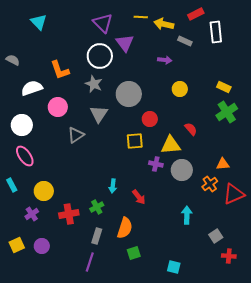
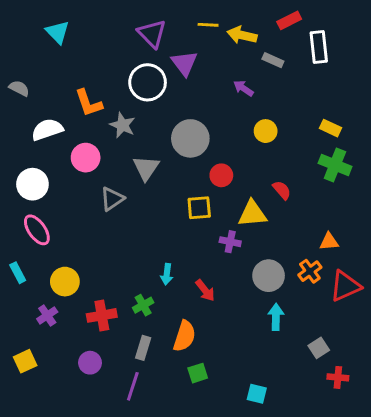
purple arrow: (165, 60) -> (243, 88), turned -152
gray star: (94, 84) -> (122, 125), moved
green cross: (227, 112) -> (335, 165), turned -35
gray circle: (182, 170) -> (269, 276), moved
purple circle: (42, 246) -> (90, 363), moved

